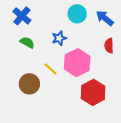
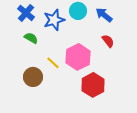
blue star: (59, 38) -> (54, 20), moved, size x1.5
red semicircle: (109, 46) -> (108, 41), turned 144

